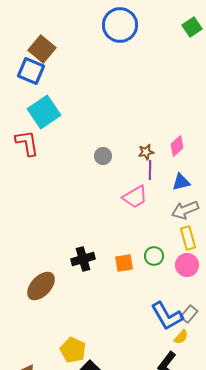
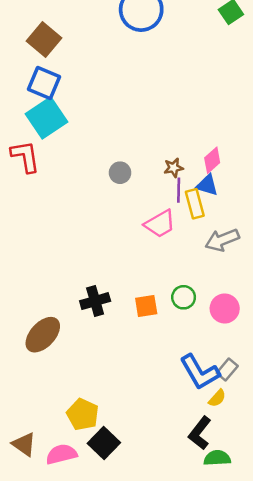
blue square: (31, 71) -> (44, 83), moved
blue triangle: (181, 182) -> (207, 185), moved, turned 30
yellow rectangle: (188, 238) -> (195, 204), moved

